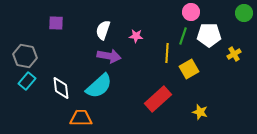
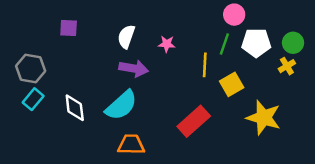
green circle: (244, 13) -> (293, 43), moved
yellow star: (200, 112) -> (264, 118), moved, size x1.8
orange trapezoid: (81, 118) -> (131, 145), moved

